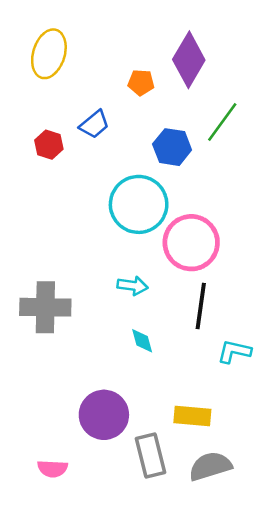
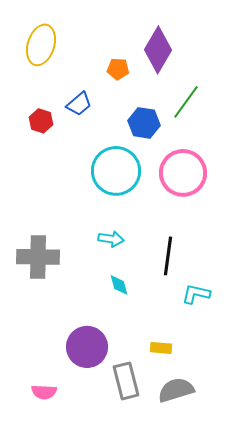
pink circle: (191, 243) -> (183, 173), moved
yellow rectangle: (192, 416) -> (161, 348), size x0.7

